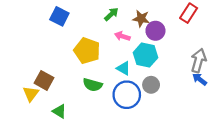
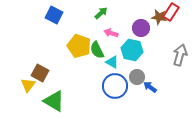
brown star: (141, 19) -> (159, 17), moved
blue arrow: (200, 79) -> (150, 87), moved
green semicircle: (93, 85) -> (97, 50), moved, turned 48
green triangle: (59, 111) -> (54, 101), size x1.6

